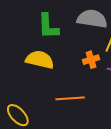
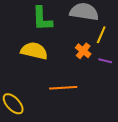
orange cross: (91, 60) -> (83, 51), turned -35

